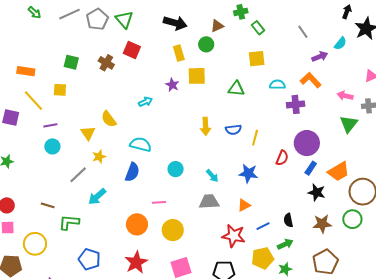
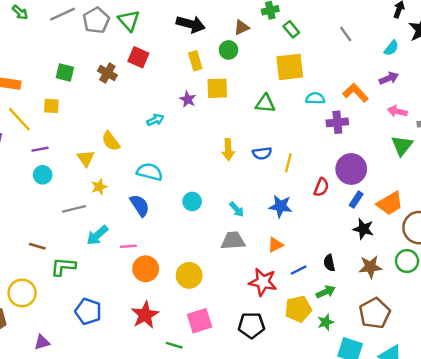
purple arrow: (320, 57) -> (389, 78), moved
yellow square: (257, 59) -> (290, 67), size x1.4
blue semicircle: (132, 172) -> (140, 205), turned -54
gray line: (78, 175) -> (74, 209), turned 30
pink line: (159, 202) -> (128, 246), moved

